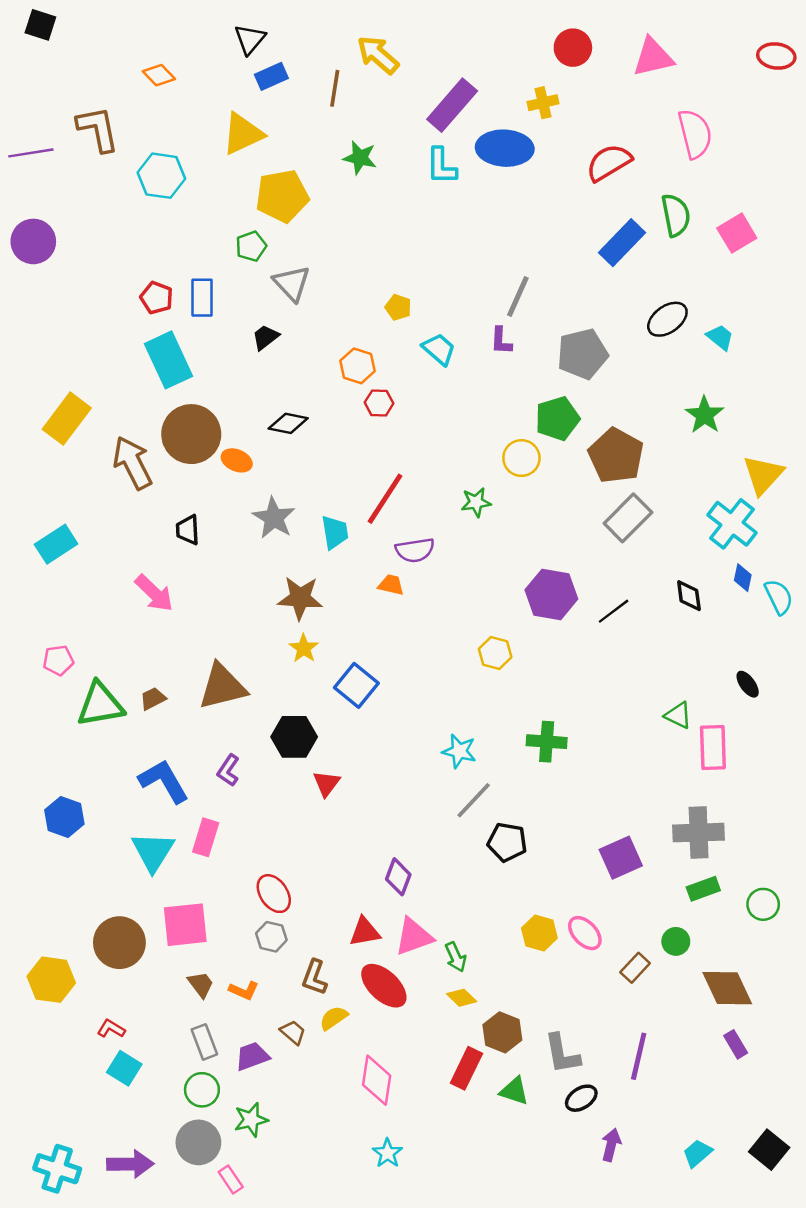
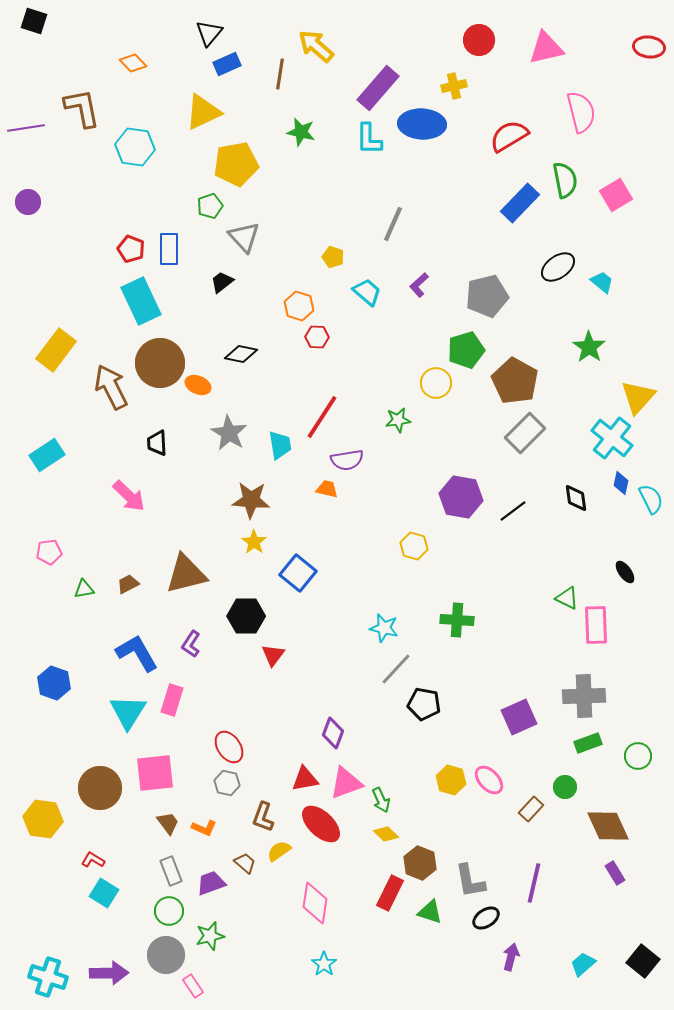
purple circle: (33, 241) -> (28, 202), size x0.7
gray line: (518, 296) -> (393, 224), moved
purple L-shape: (501, 341) -> (419, 285), turned 45
green triangle: (100, 705) -> (84, 589), size x0.5

